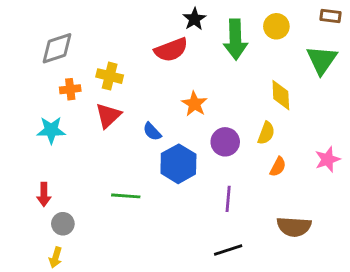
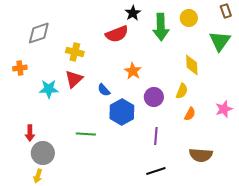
brown rectangle: (330, 16) -> (226, 11), turned 64
orange cross: (70, 89) -> (20, 68), moved
cyan star: (51, 130) -> (49, 89), moved
gray circle: (63, 224) -> (43, 153), size x1.5

